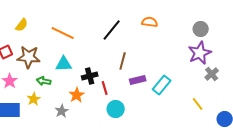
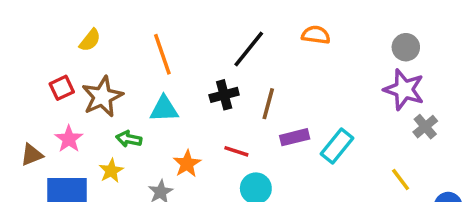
orange line: (63, 33) -> (162, 54), turned 45
purple star: (200, 53) -> (404, 90), turned -30
brown star: (29, 57) -> (102, 97), turned -30
black cross: (90, 76) -> (224, 95), moved
red line: (105, 88) -> (236, 151), turned -56

